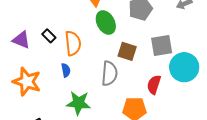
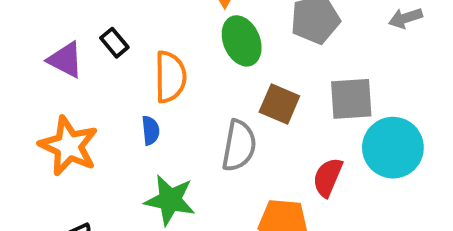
black rectangle: (49, 36) -> (114, 43), moved

